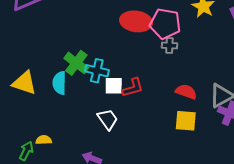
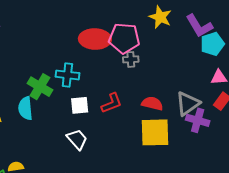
cyan cross: (97, 71) -> (67, 75), moved
red L-shape: (133, 88) -> (112, 103), moved
yellow square: (186, 121) -> (155, 132), size x1.4

